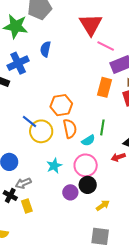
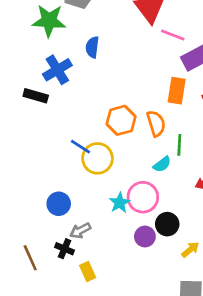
orange semicircle: (70, 129) -> (156, 123), moved
pink circle: (86, 165) -> (143, 197), moved
yellow rectangle: (27, 206) -> (88, 271), moved

